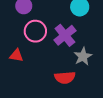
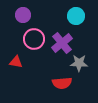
gray star: (83, 56) -> (79, 63), turned 30

